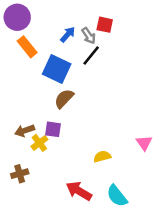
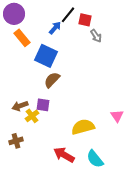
gray arrow: (89, 36) -> (96, 36), moved
black line: (91, 55) -> (68, 15), moved
yellow semicircle: (102, 156) -> (83, 127), size x1.6

